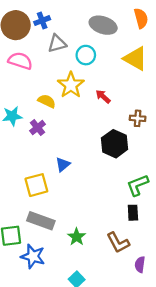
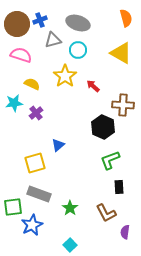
gray ellipse: (103, 25) -> (78, 23), moved
yellow semicircle: (47, 101) -> (32, 84), moved
brown cross: (138, 118) -> (123, 105), size x1.5
green L-shape: (138, 185) -> (110, 160), moved
blue star: (33, 256) -> (32, 225), turned 30

